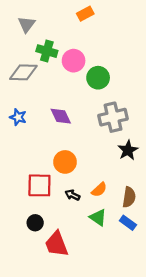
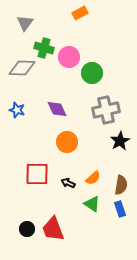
orange circle: (65, 162) -> (67, 142), moved
black circle: (35, 223) -> (27, 229), moved
blue rectangle: (128, 223) -> (120, 209), turned 35

